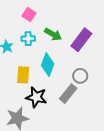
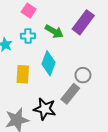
purple rectangle: (81, 40) -> (83, 22), moved
black star: (36, 97) -> (45, 109), moved

